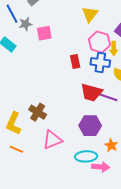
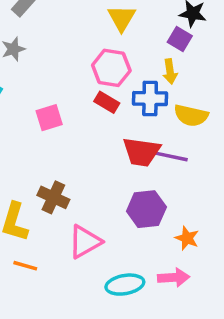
pink square: (44, 33) -> (49, 118), moved
pink hexagon: (100, 42) -> (111, 68), moved
red rectangle: (75, 61) -> (107, 102), turned -40
cyan ellipse: (86, 156) -> (125, 285), moved

